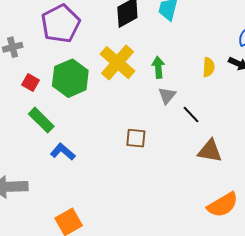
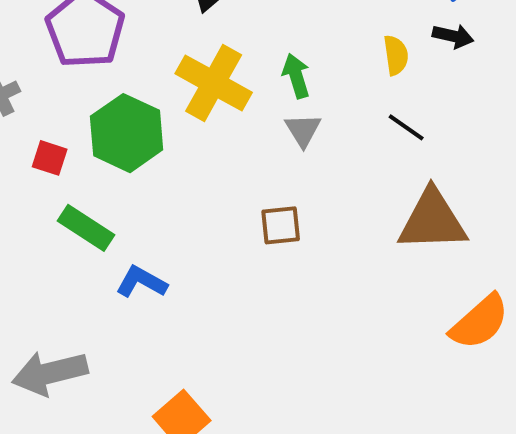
gray triangle: (167, 96) -> (303, 130), moved
black line: (191, 114) -> (406, 127), moved
brown triangle: (210, 151) -> (432, 220), size x1.4

